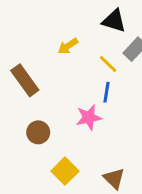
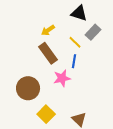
brown rectangle: (25, 80) -> (48, 53), moved
brown circle: (38, 132) -> (28, 88), size x1.5

